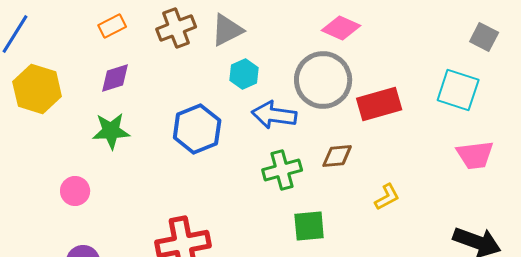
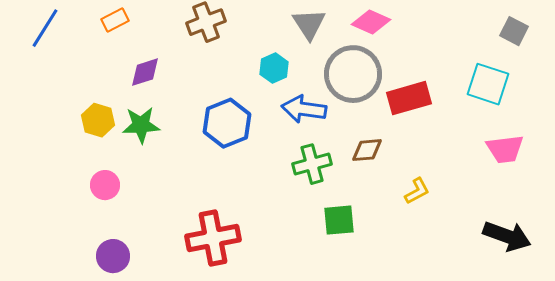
orange rectangle: (112, 26) -> (115, 20), moved
gray triangle: (227, 30) -> (309, 24), moved, turned -36
yellow hexagon: (37, 89) -> (98, 120), moved, size x0.7

